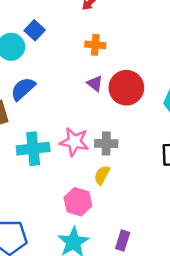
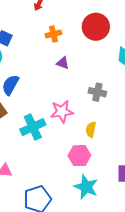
red circle: (126, 88) -> (96, 27), moved
gray cross: (106, 143) -> (97, 92), moved, turned 30

